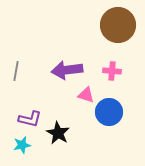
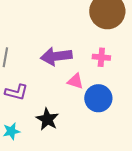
purple L-shape: (30, 119) -> (16, 92), moved

